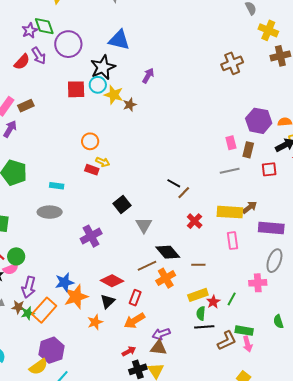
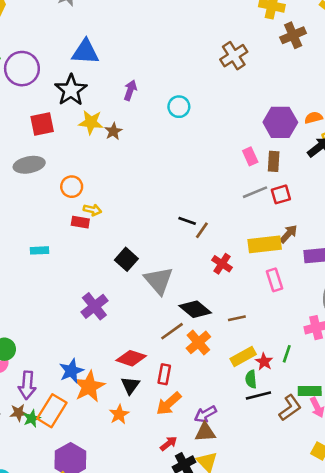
cyan circle: (98, 85) -> (179, 107), moved
red square: (269, 169) -> (281, 194), moved
gray ellipse: (50, 212) -> (29, 165), moved
gray triangle: (144, 225) -> (159, 281), size x1.4

